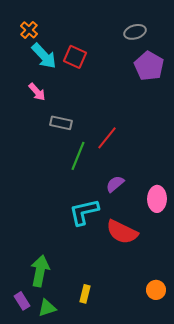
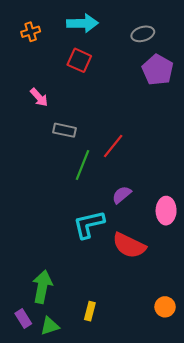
orange cross: (29, 30) -> (31, 32), turned 30
cyan arrow: (44, 56) -> (82, 23), moved, turned -48

